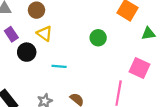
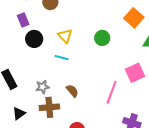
yellow triangle: (44, 34) -> (65, 36), moved
pink square: (139, 68) -> (135, 73), turned 30

